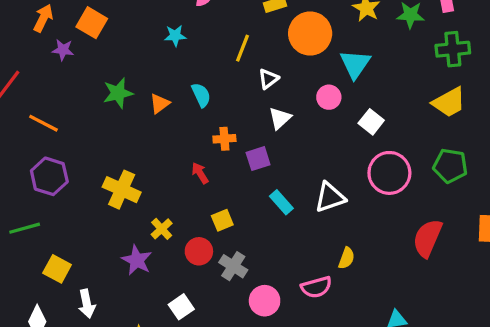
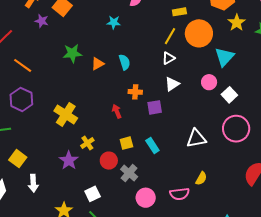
yellow line: (243, 48) -> (170, 36), moved
pink circle: (329, 97) -> (209, 82), moved
cyan rectangle: (281, 202) -> (152, 146), moved

